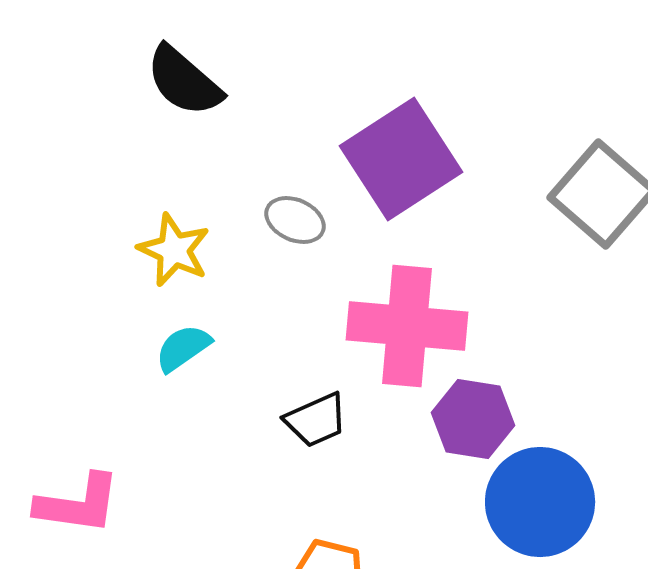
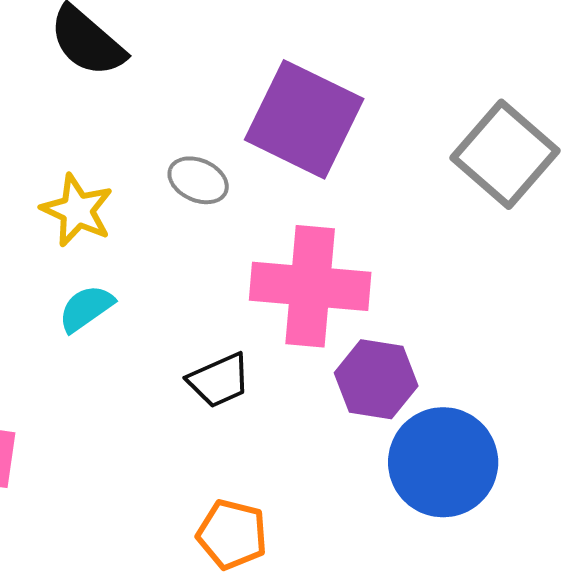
purple square: (401, 159) -> (304, 119), turned -31

